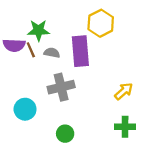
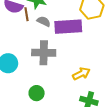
purple rectangle: (80, 51) -> (68, 27), turned 76
yellow arrow: (124, 91) -> (81, 74), moved

